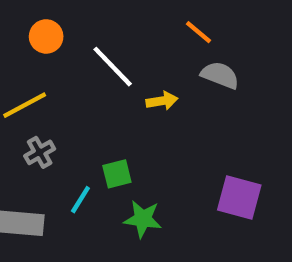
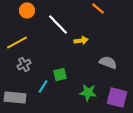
gray semicircle: (220, 75) -> (108, 62), moved
purple square: (239, 197) -> (117, 98), moved
green star: (143, 219) -> (88, 92), moved

